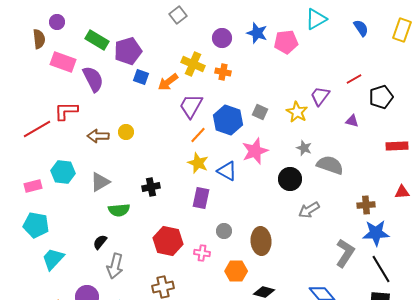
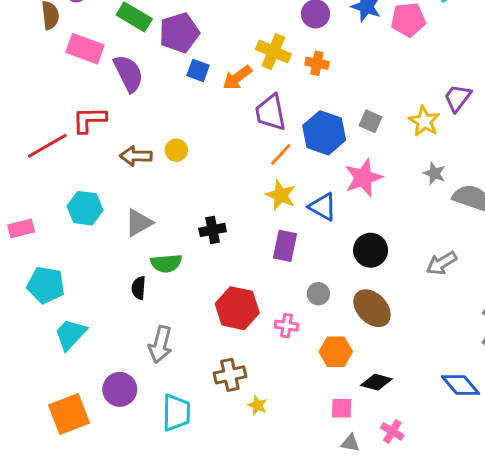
purple trapezoid: (191, 106) -> (271, 112), turned -40
black circle: (290, 179) -> (371, 250), moved
pink rectangle: (33, 186) -> (21, 228), moved
brown ellipse: (261, 241) -> (372, 308), turned -40
black semicircle: (100, 242) -> (139, 288), moved, turned -35

